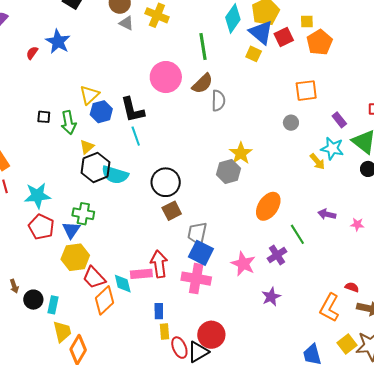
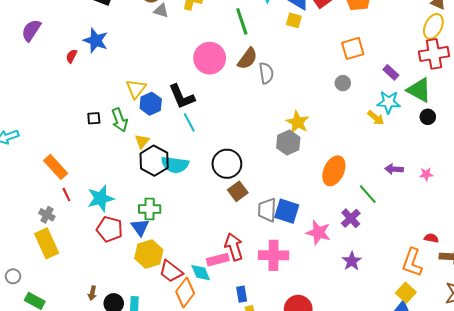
blue square: (201, 253) -> (287, 211), moved
brown arrow: (14, 286) -> (92, 293), turned 40
yellow square: (347, 344) -> (406, 293), moved

